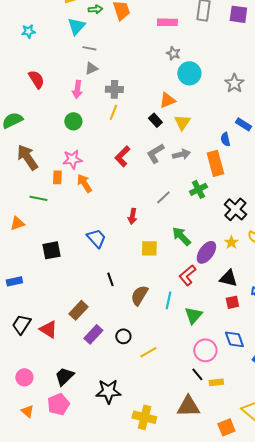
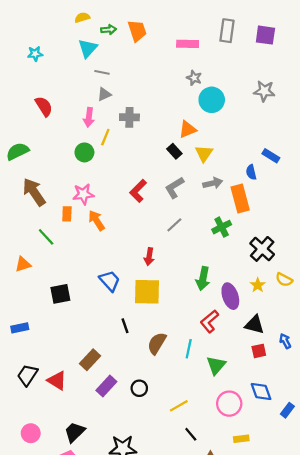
gray star: (234, 83) -> (264, 91), moved, turned -30
yellow line: (113, 112) -> (105, 137), moved
gray arrow: (181, 154) -> (213, 183), moved
gray line: (163, 197) -> (174, 225), moved
green line: (38, 198) -> (46, 237), turned 36
green arrow: (181, 236) -> (203, 279), turned -125
yellow square: (149, 248) -> (147, 292), moved, size x1.5
purple ellipse: (206, 252) -> (230, 296), turned -55
yellow line: (148, 352) -> (179, 406), moved
black line: (197, 374) -> (191, 434), moved

